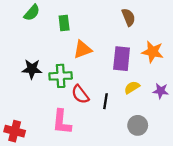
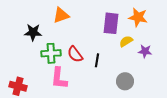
orange triangle: (82, 49) -> (61, 15), moved
green cross: (61, 76) -> (51, 53), moved
yellow semicircle: (132, 87) -> (126, 41), moved

